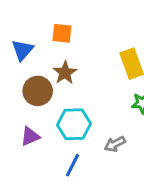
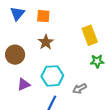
blue triangle: (22, 50) -> (17, 14), moved
brown circle: (38, 91) -> (15, 55), moved

